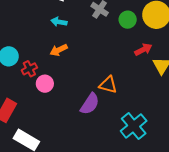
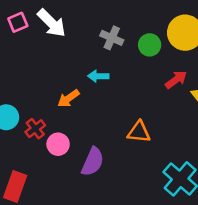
cyan arrow: (59, 22) -> (98, 76), moved
purple semicircle: (90, 104) -> (93, 162), moved

